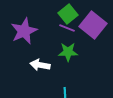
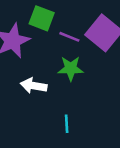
green square: (68, 14) -> (42, 18), moved, turned -30

